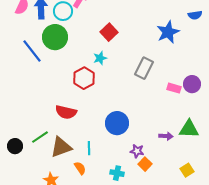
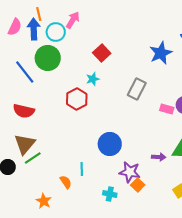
red semicircle: (66, 112) -> (24, 111), moved
brown triangle: (61, 147) -> (25, 144), moved, turned -30
purple star: (137, 151) -> (130, 172), size x1.5
orange semicircle: (80, 168) -> (66, 182), moved

